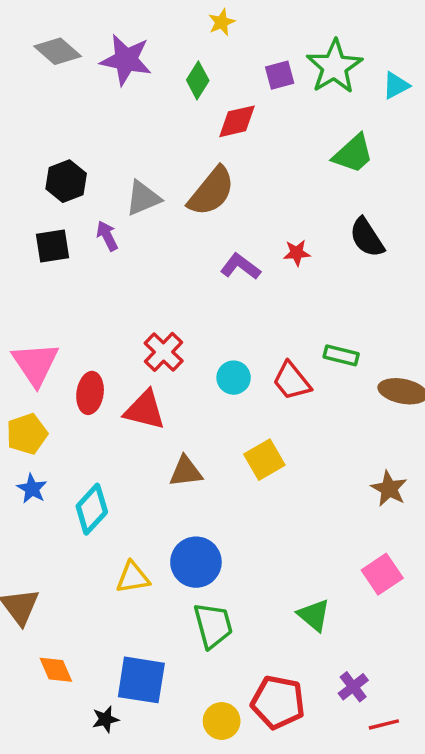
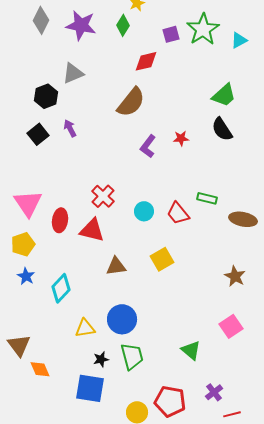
gray diamond: (58, 51) -> (41, 20), turned 76
green diamond: (198, 80) -> (123, 25), moved
green trapezoid: (353, 154) -> (224, 95), moved
gray triangle: (143, 198) -> (73, 73), moved
black square: (52, 246) -> (38, 134), turned -30
purple L-shape: (240, 267) -> (148, 146), turned -90
orange diamond: (56, 670) -> (40, 369), moved
black star: (105, 719) -> (101, 359), moved

